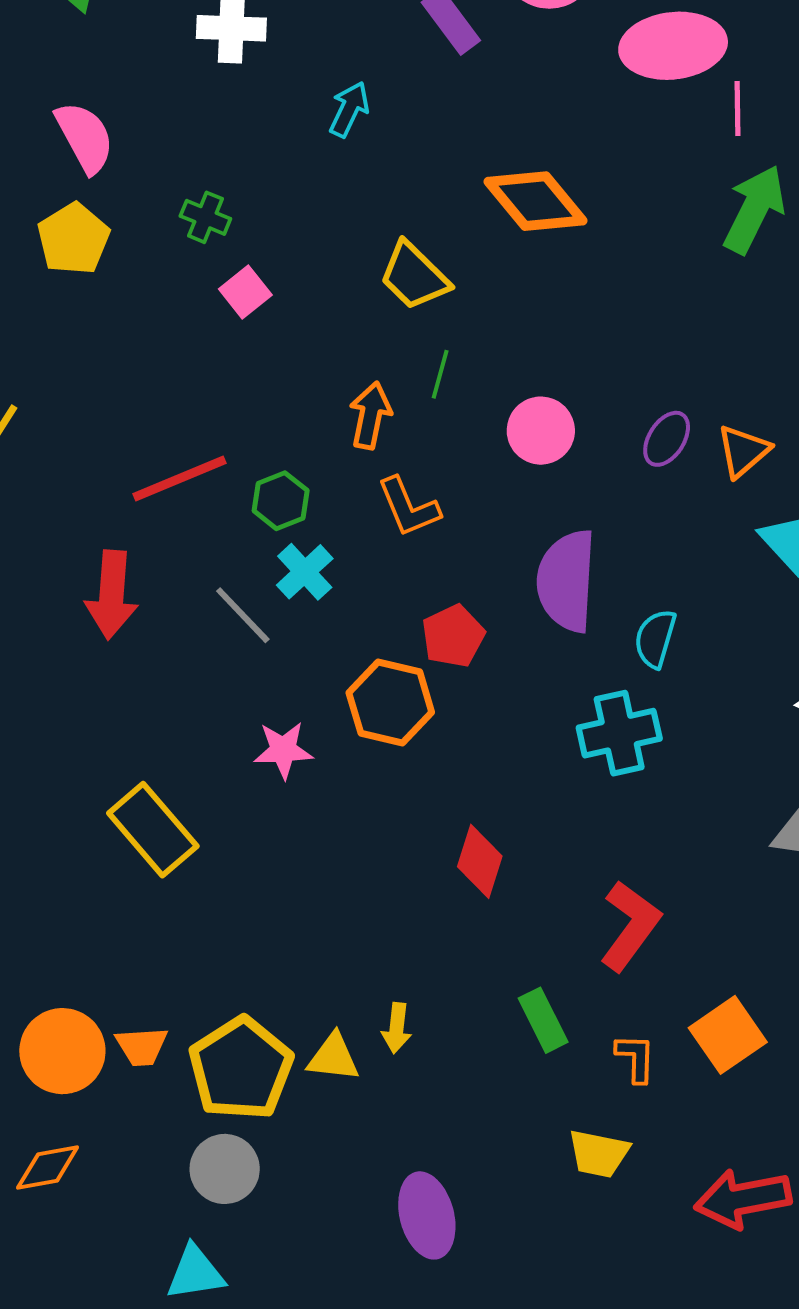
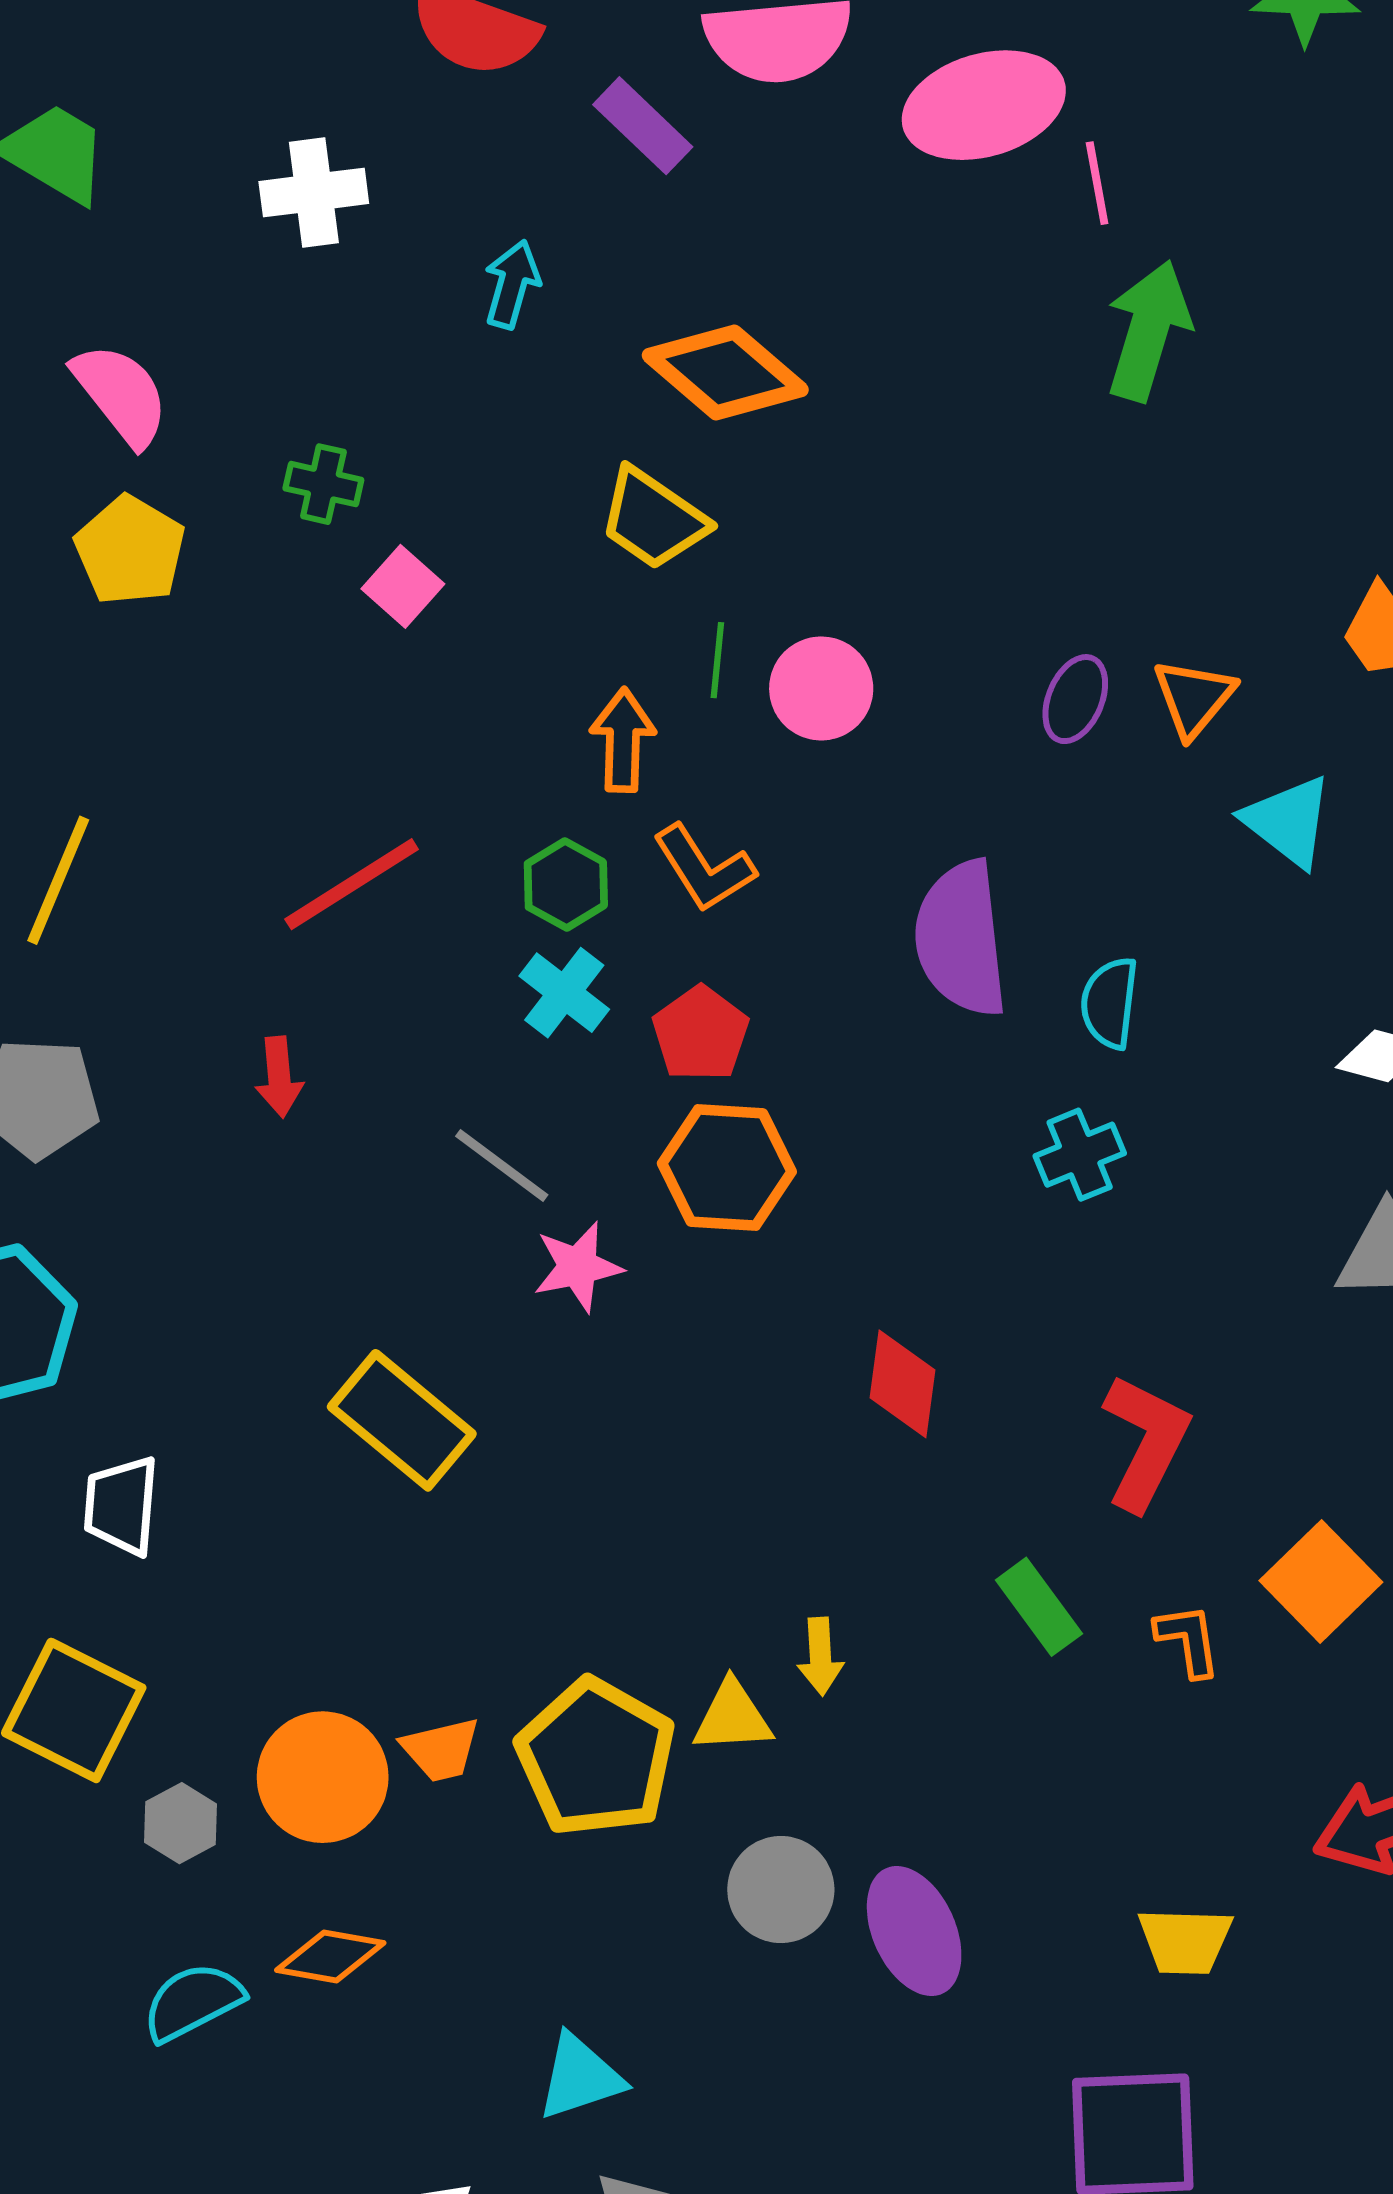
orange diamond: (535, 201) -> (725, 373), moved
pink circle: (541, 431) -> (821, 688), moved
green hexagon: (281, 501) -> (566, 885), moved
red arrow: (112, 595) -> (279, 1077), size x0.6
gray line: (243, 615) -> (502, 1166), moved
red pentagon: (453, 636) -> (701, 1034), moved
cyan cross: (619, 733) -> (1080, 1155), size x0.7
yellow trapezoid: (599, 1154) -> (1185, 1941), moved
orange diamond: (48, 1168) -> (330, 1956), turned 30
gray circle: (225, 1169) -> (781, 1890), moved

